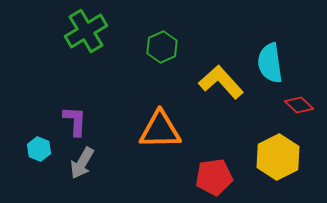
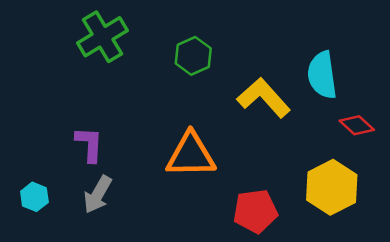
cyan hexagon: (39, 149) -> (34, 197), moved

